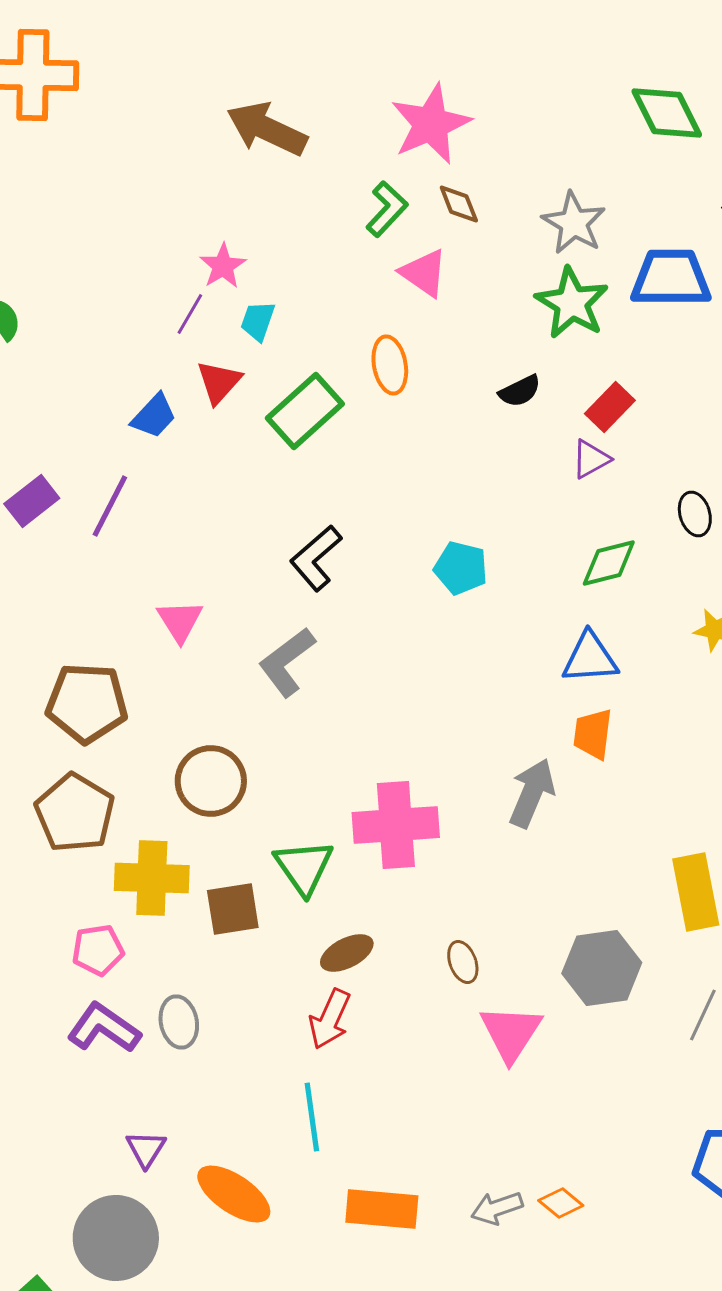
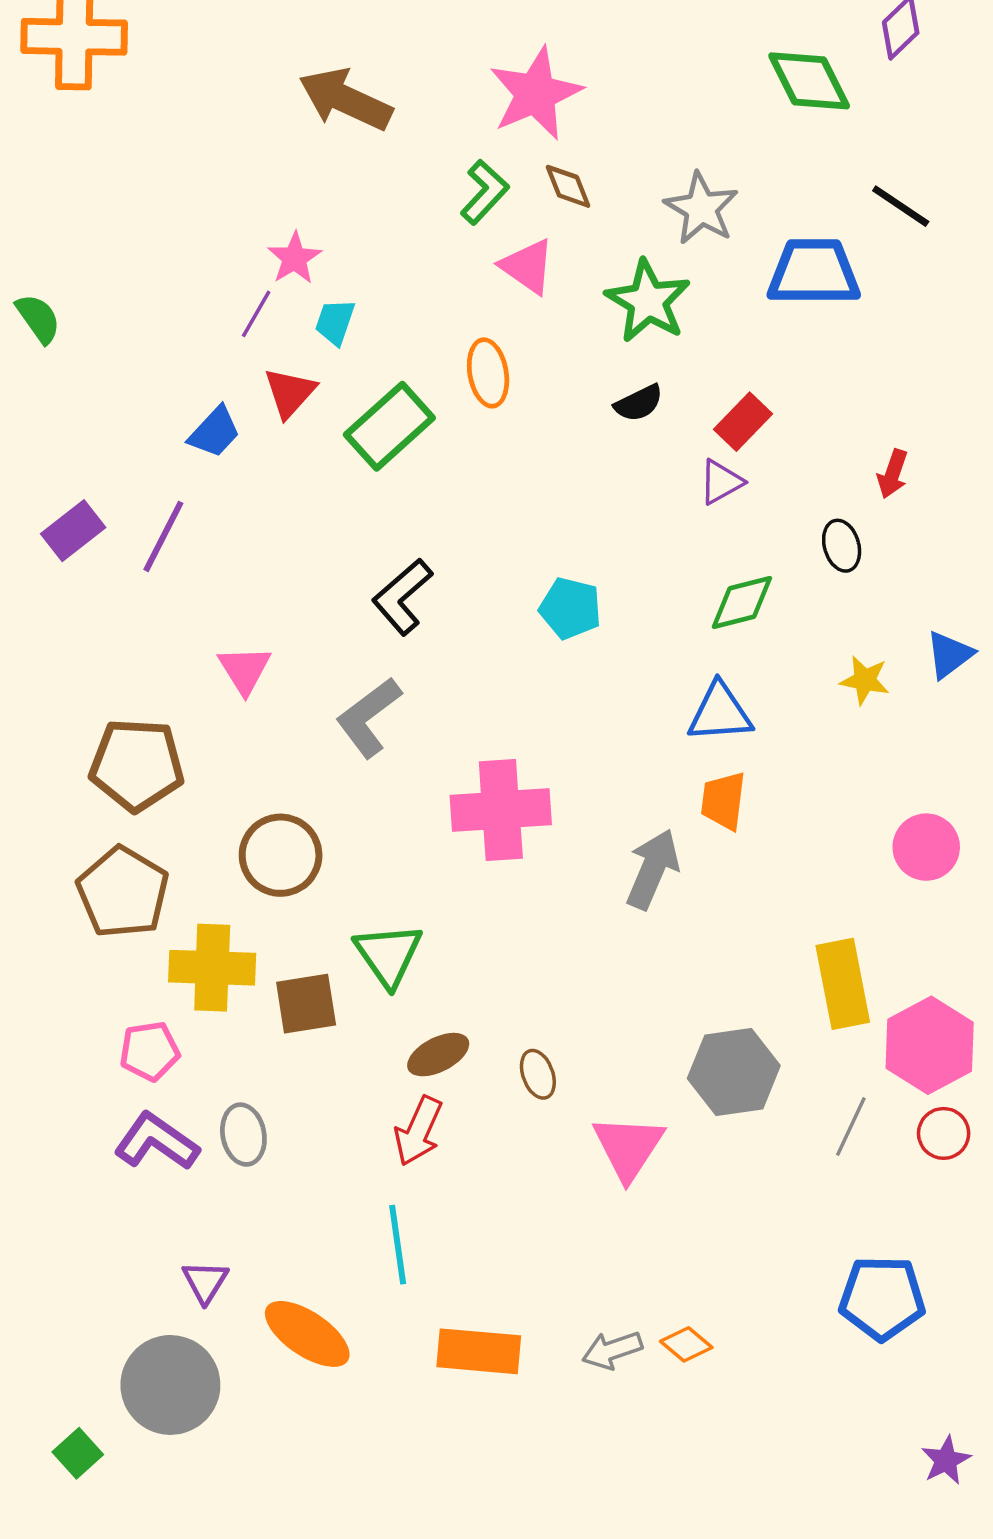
green star: (572, 303) -> (648, 301), moved
pink cross: (396, 825) -> (501, 810), moved
brown ellipse: (463, 962) -> (538, 1074), moved

